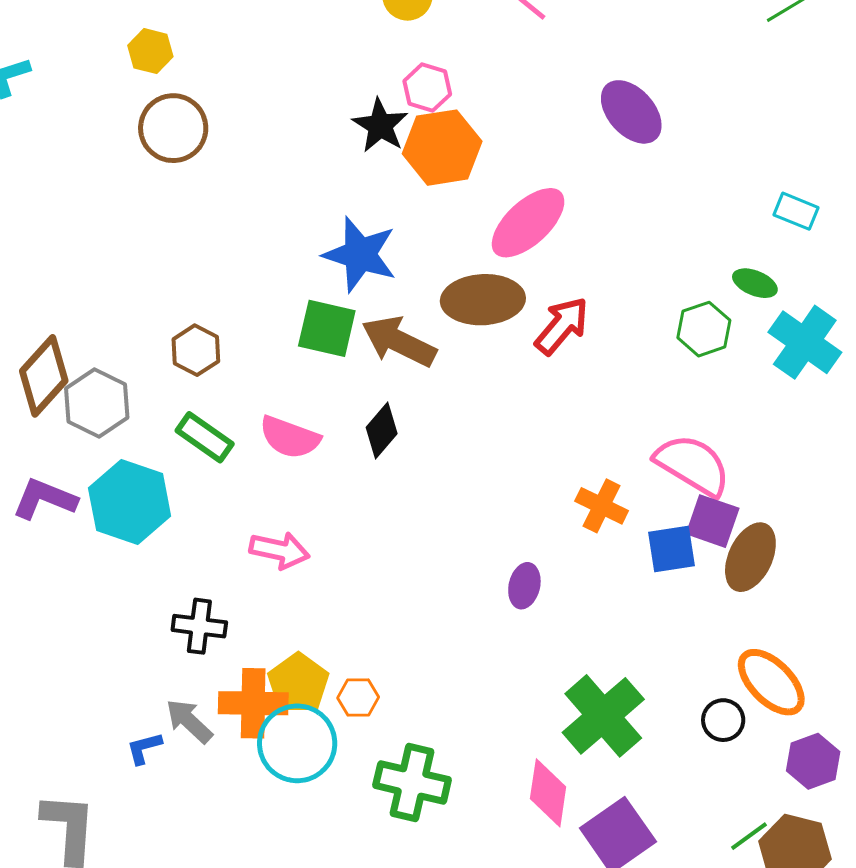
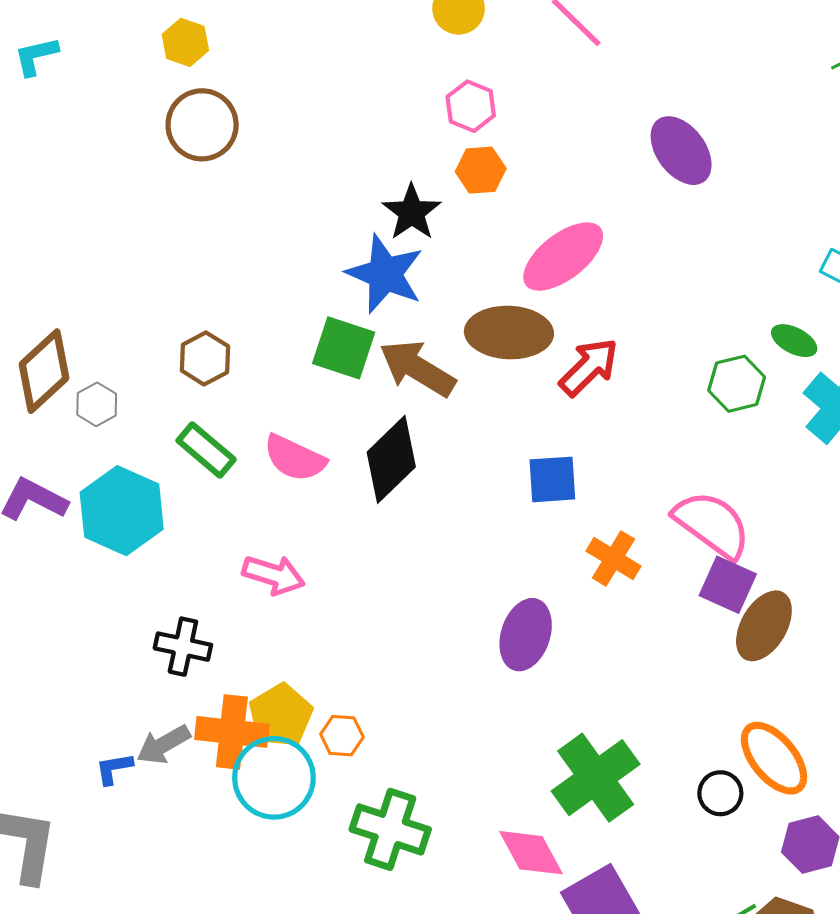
black star: (380, 125) -> (412, 212), moved
orange hexagon: (442, 148) -> (481, 170), size x0.6
gray hexagon: (97, 403) -> (97, 404), size x0.6
black diamond: (382, 430) -> (391, 459), size x1.5
blue square: (671, 549) -> (552, 479), moved
purple ellipse: (524, 586) -> (526, 635), size x1.5
gray arrow: (189, 721) -> (163, 745), turned -78
pink diamond: (548, 793) -> (531, 853), turned -42

